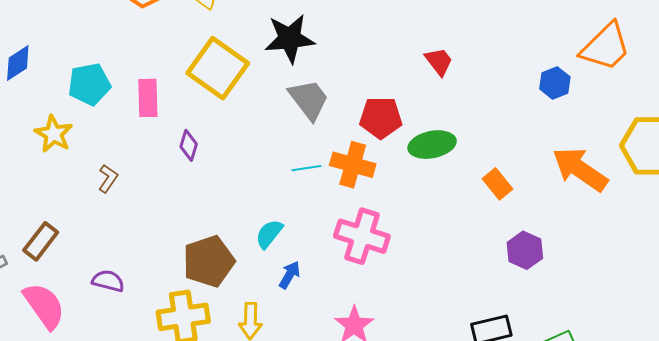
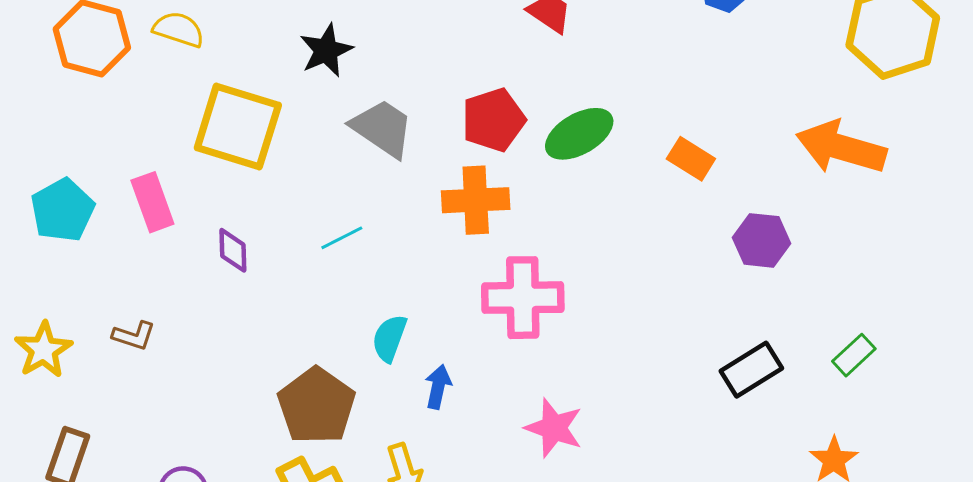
black star: (290, 39) -> (326, 50), size x0.7
yellow star: (54, 134) -> (43, 350), moved, turned 30
cyan line: (306, 168) -> (342, 238), moved
orange arrow: (580, 169) -> (841, 147), moved
brown L-shape: (108, 179) -> (134, 336), turned 92

